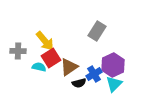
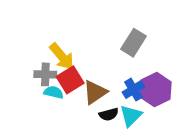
gray cross: (18, 51) -> (45, 74), moved
blue cross: (94, 74) -> (134, 90), moved
cyan triangle: (114, 84) -> (131, 116), moved

